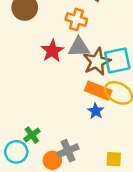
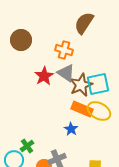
gray triangle: (79, 47) -> (66, 73), turned 36
blue star: (96, 111) -> (71, 129), moved

